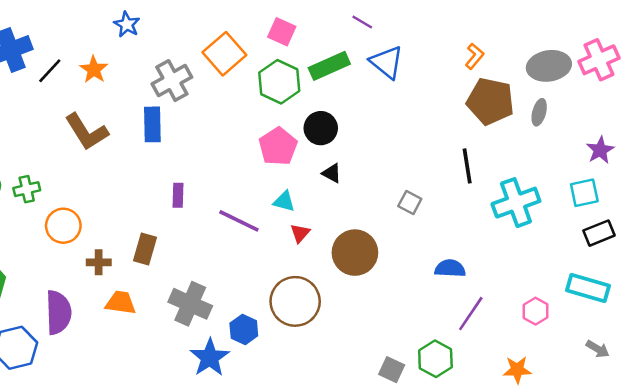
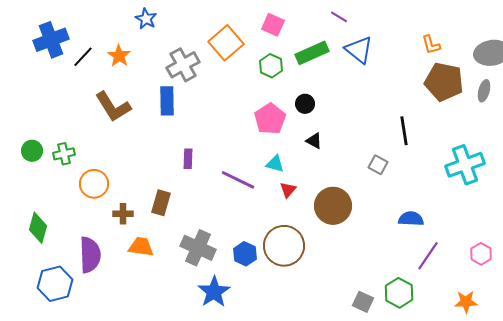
orange L-shape: (474, 56) -> (431, 45), turned 125
green hexagon: (279, 82) -> (271, 66), size x0.7
black circle: (321, 128) -> (305, 104), size x0.7
black line: (467, 166) -> (404, 131), moved
blue hexagon: (244, 329) -> (245, 254), moved

